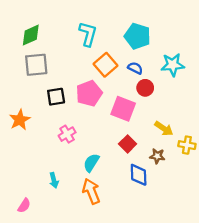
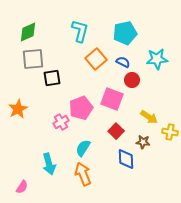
cyan pentagon: (137, 36) -> (125, 33), turned -30
pink pentagon: (89, 93) -> (81, 108), moved
black square: (56, 97) -> (52, 78), moved
cyan arrow: (54, 180) -> (49, 164), size x1.5

